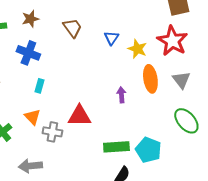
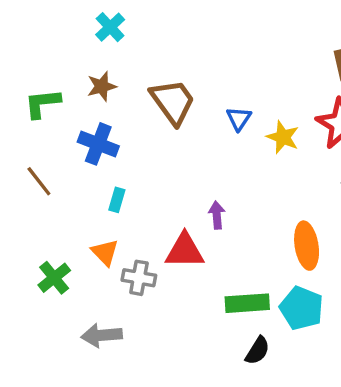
brown trapezoid: (72, 28) -> (173, 102), size x1.4
orange ellipse: (150, 79) -> (307, 246), moved
purple arrow: (121, 95) -> (217, 215), moved

